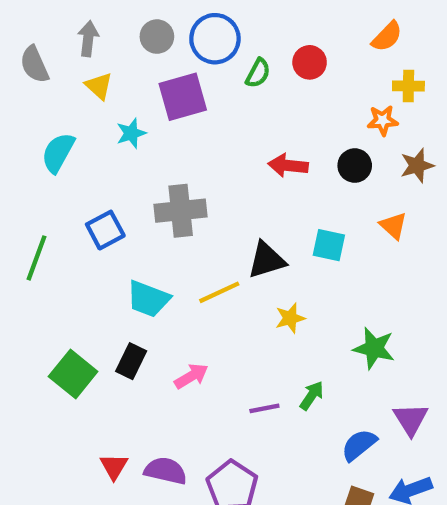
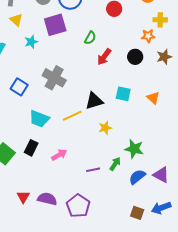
green semicircle: (258, 73) -> (90, 38), moved
red arrow: (288, 166) -> (104, 57), turned -60
gray cross: (181, 211) -> (54, 78), turned 35
orange triangle: (393, 226) -> (153, 98), moved
blue square: (105, 230) -> (19, 87), turned -30
green star: (374, 348) -> (134, 149), moved
purple triangle: (411, 419) -> (161, 175), turned -30
blue semicircle: (359, 445) -> (137, 177), moved

